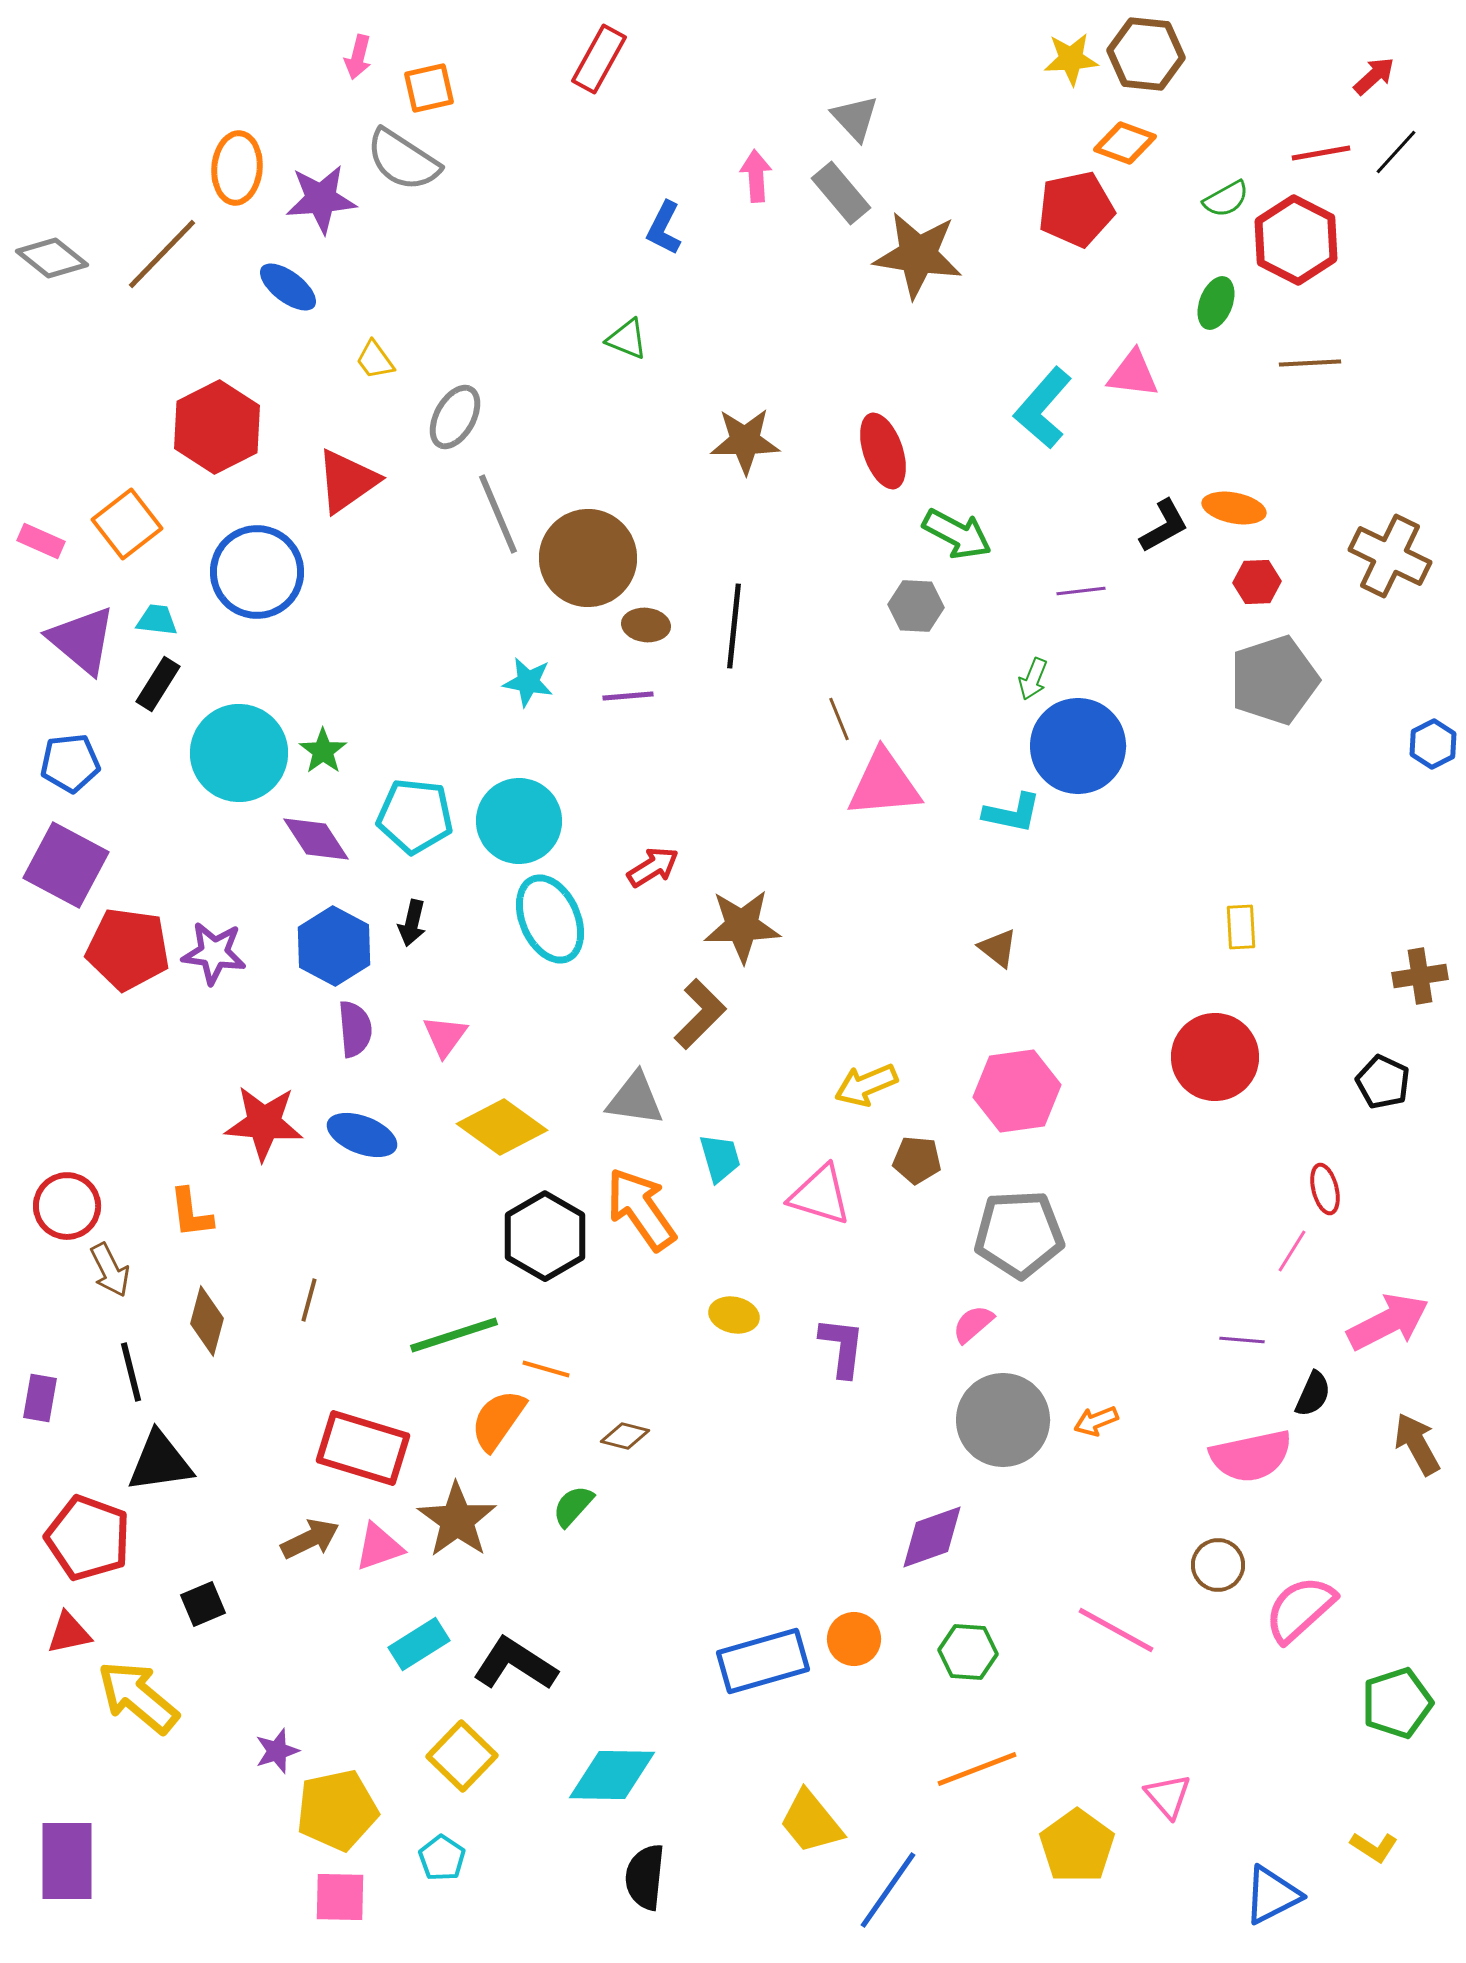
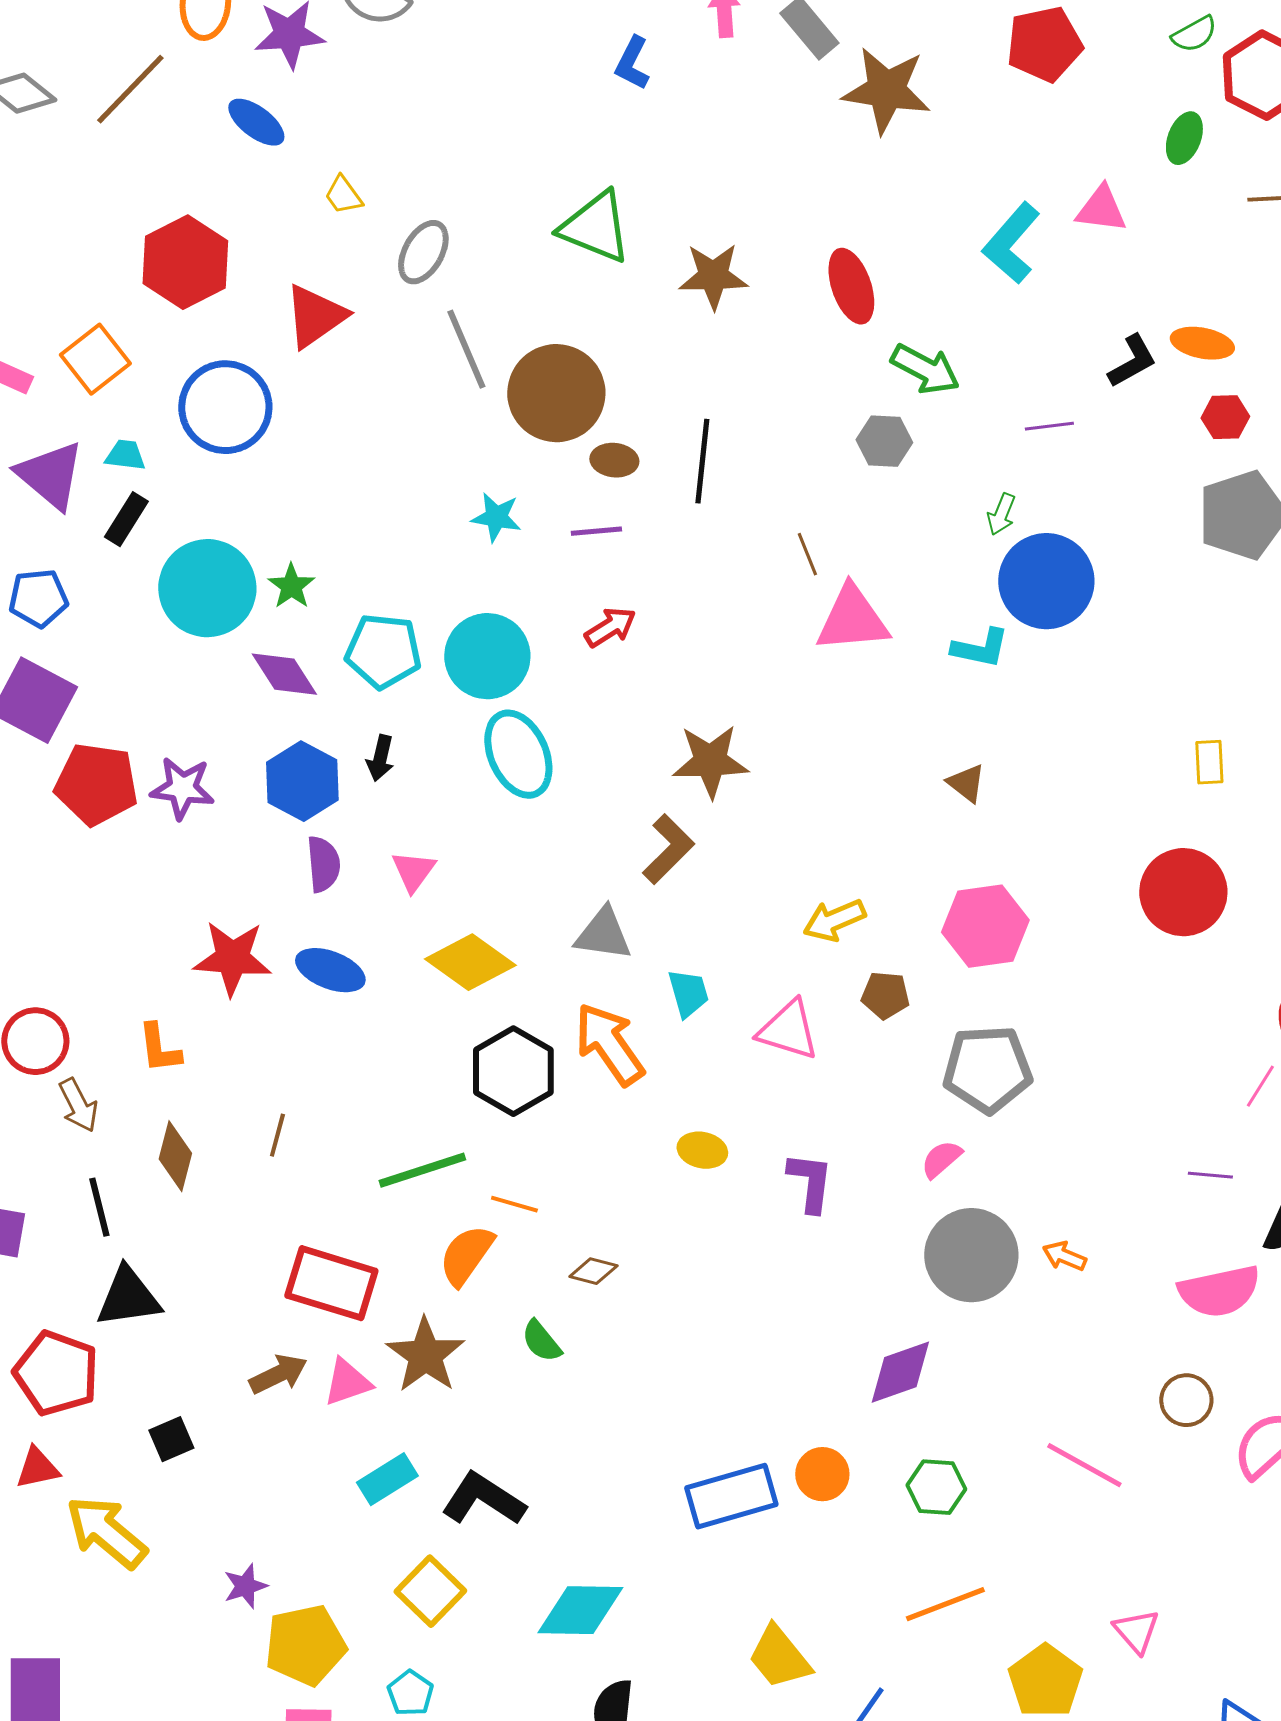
green triangle: (627, 339) -> (595, 227), moved, size x1.8
red arrow: (653, 867) -> (610, 627), moved
orange arrow: (1096, 1421) -> (1064, 1256), turned 45
green semicircle: (573, 1506) -> (541, 1341), turned -81

